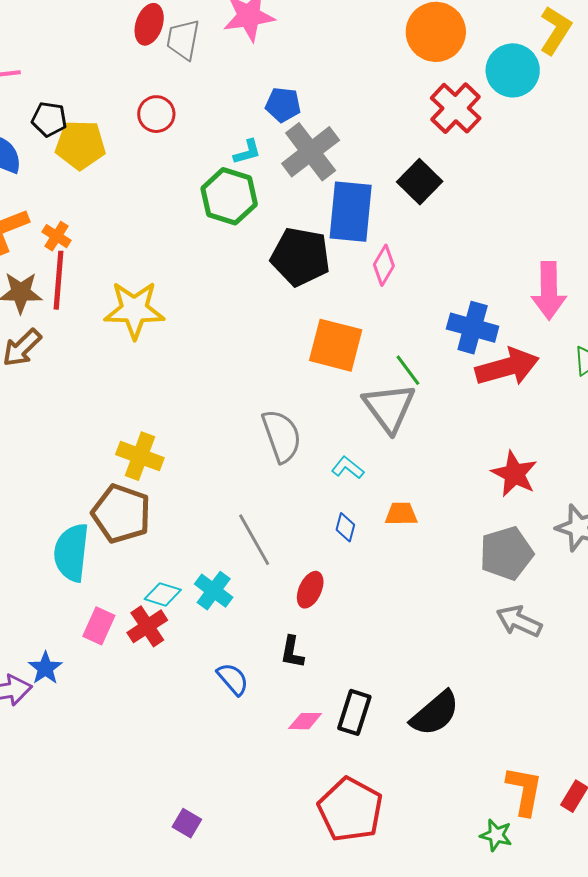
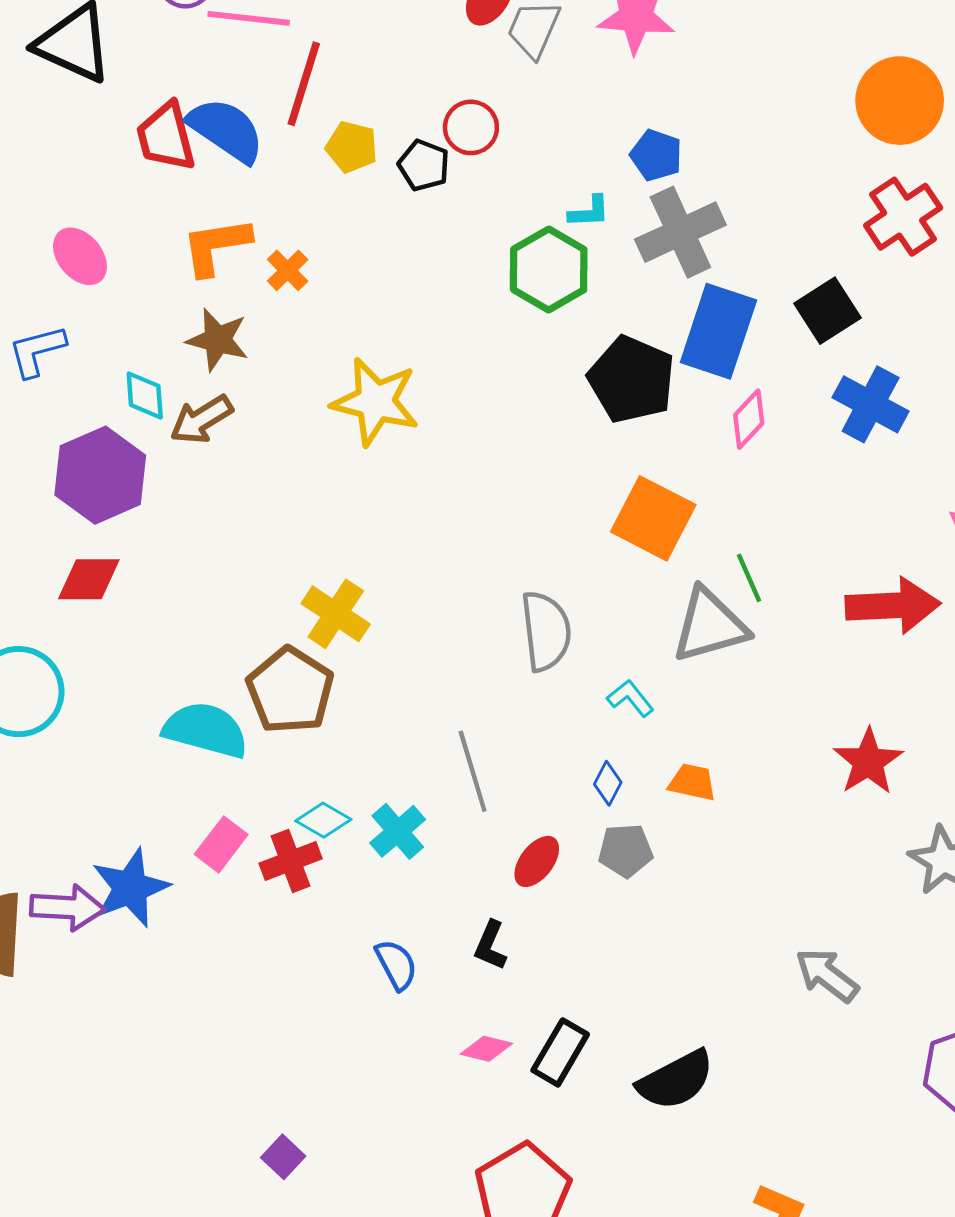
black pentagon: (49, 119) -> (424, 165), moved
yellow pentagon: (80, 145) -> (352, 147), size x0.7
red line: (59, 280) -> (304, 84), moved
blue cross: (473, 328) -> (871, 404), moved
gray triangle: (389, 408) -> (710, 625), turned 38
cyan semicircle: (71, 552) -> (206, 730), turned 86
gray pentagon: (506, 553) -> (625, 851), moved, size x0.7
blue star: (45, 668) -> (130, 888), size x1.6

